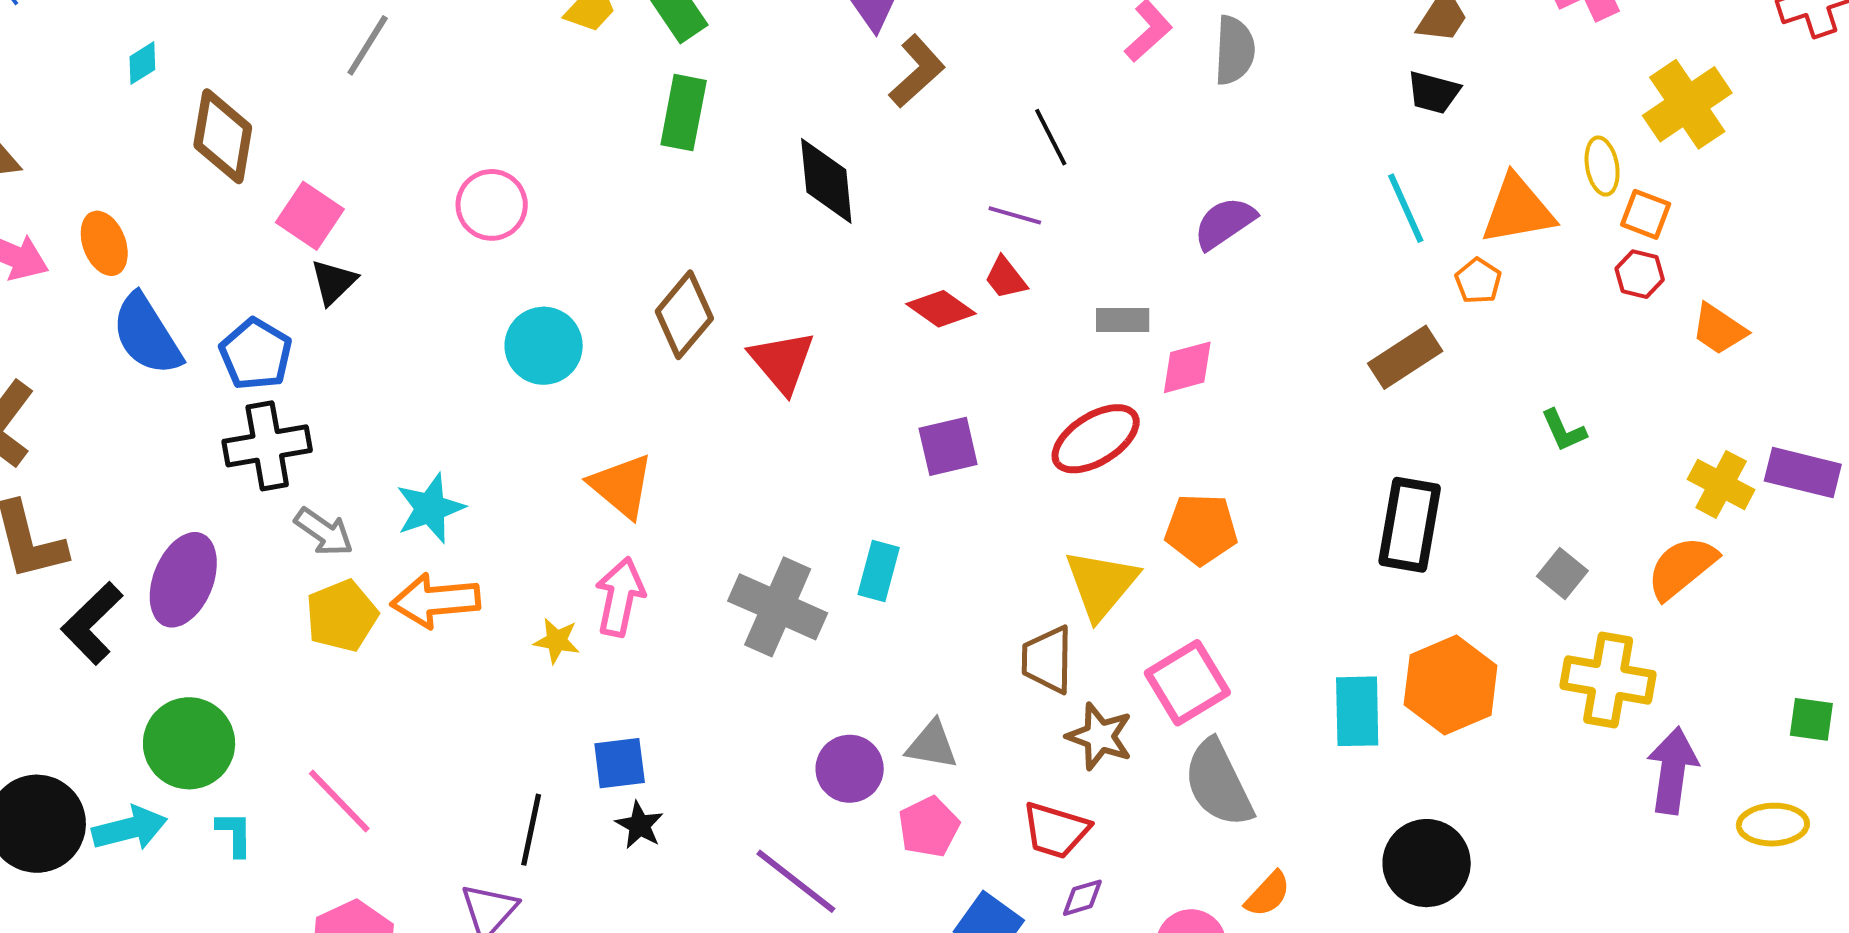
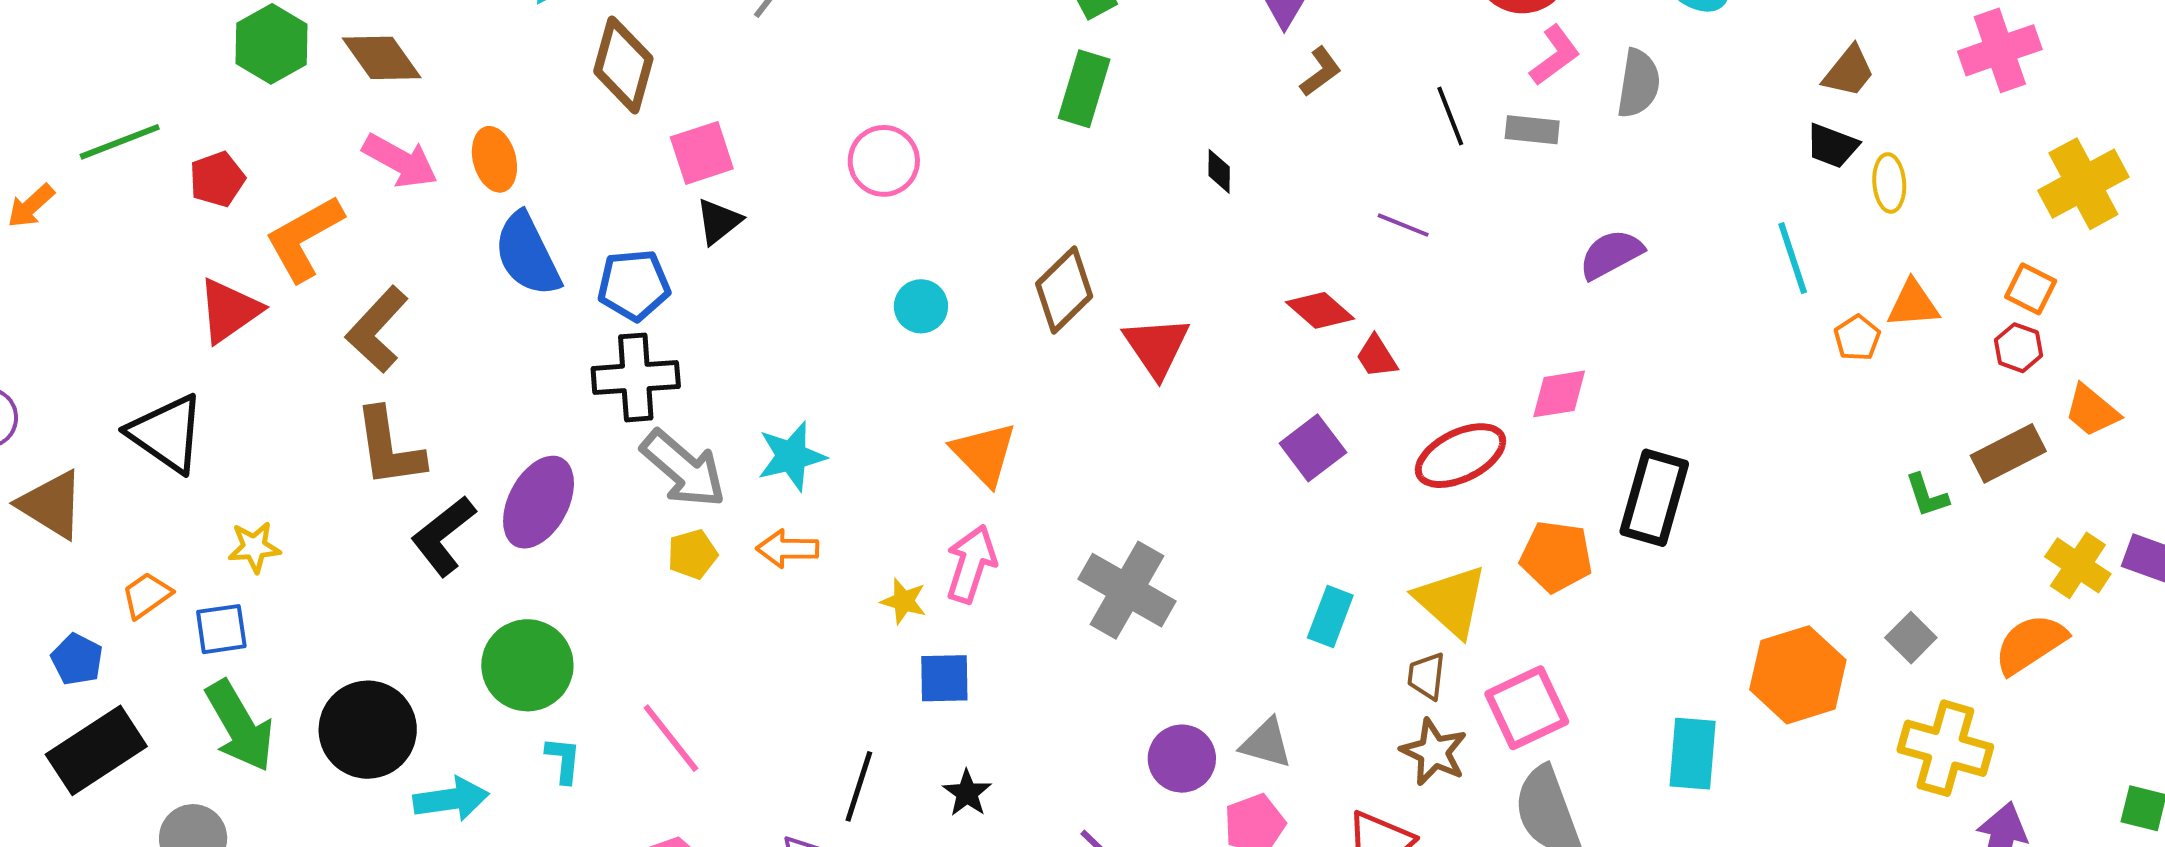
brown L-shape: (917, 71) -> (1321, 72), size x0.7
black line: (1051, 137) -> (1450, 116), moved
yellow ellipse: (1602, 166) -> (1889, 183), moved
black diamond: (826, 181) -> (1219, 171), size x0.5
orange triangle: (1518, 210) -> (1913, 304), moved, size x0.7
pink square: (310, 216) -> (702, 153), turned 32
red trapezoid: (1006, 278) -> (1377, 357), moved
gray rectangle: (1123, 320) -> (1532, 130), moved
cyan circle: (544, 346) -> (921, 306), size x0.7
blue pentagon: (256, 354) -> (634, 285), turned 30
brown rectangle: (1405, 357) -> (2008, 453), moved
purple square: (948, 446) -> (1313, 448), turned -30
black rectangle: (1410, 525) -> (1654, 498), moved
gray arrow: (324, 532) -> (683, 469), size x1.5
cyan rectangle: (879, 571) -> (1330, 617), moved
yellow triangle: (1101, 584) -> (1451, 601), turned -34
orange arrow: (436, 601) -> (787, 549), size x0.7
yellow pentagon: (342, 616) -> (692, 554), size x0.7
brown trapezoid: (1047, 660) -> (1426, 676), moved, size x0.7
orange hexagon: (1451, 685) -> (1798, 675), moved
blue square: (620, 763) -> (944, 678), moved
cyan arrow: (130, 828) -> (451, 799), moved

